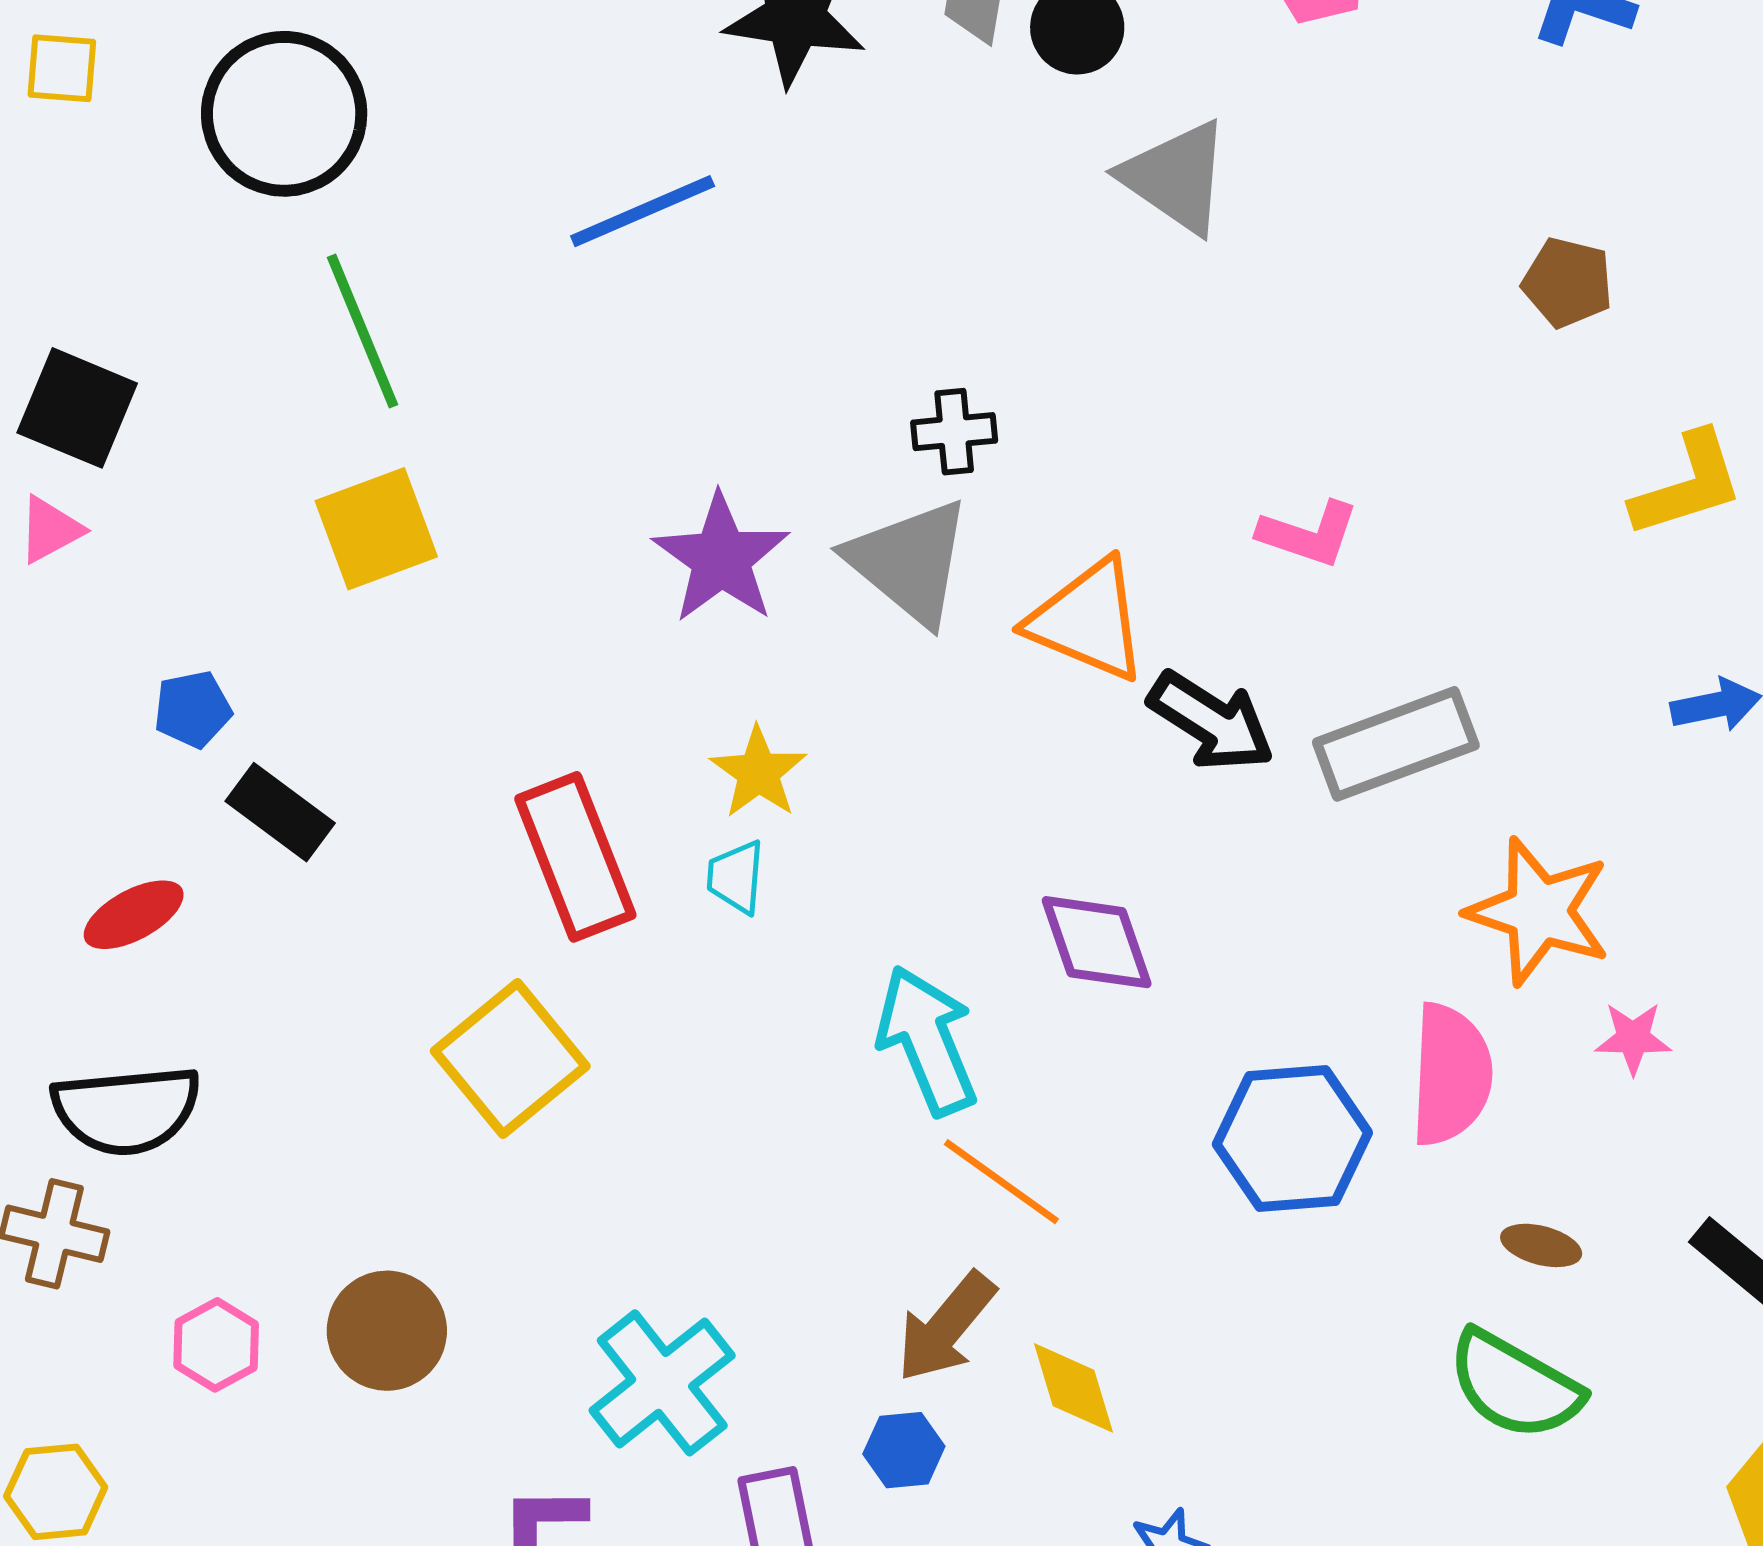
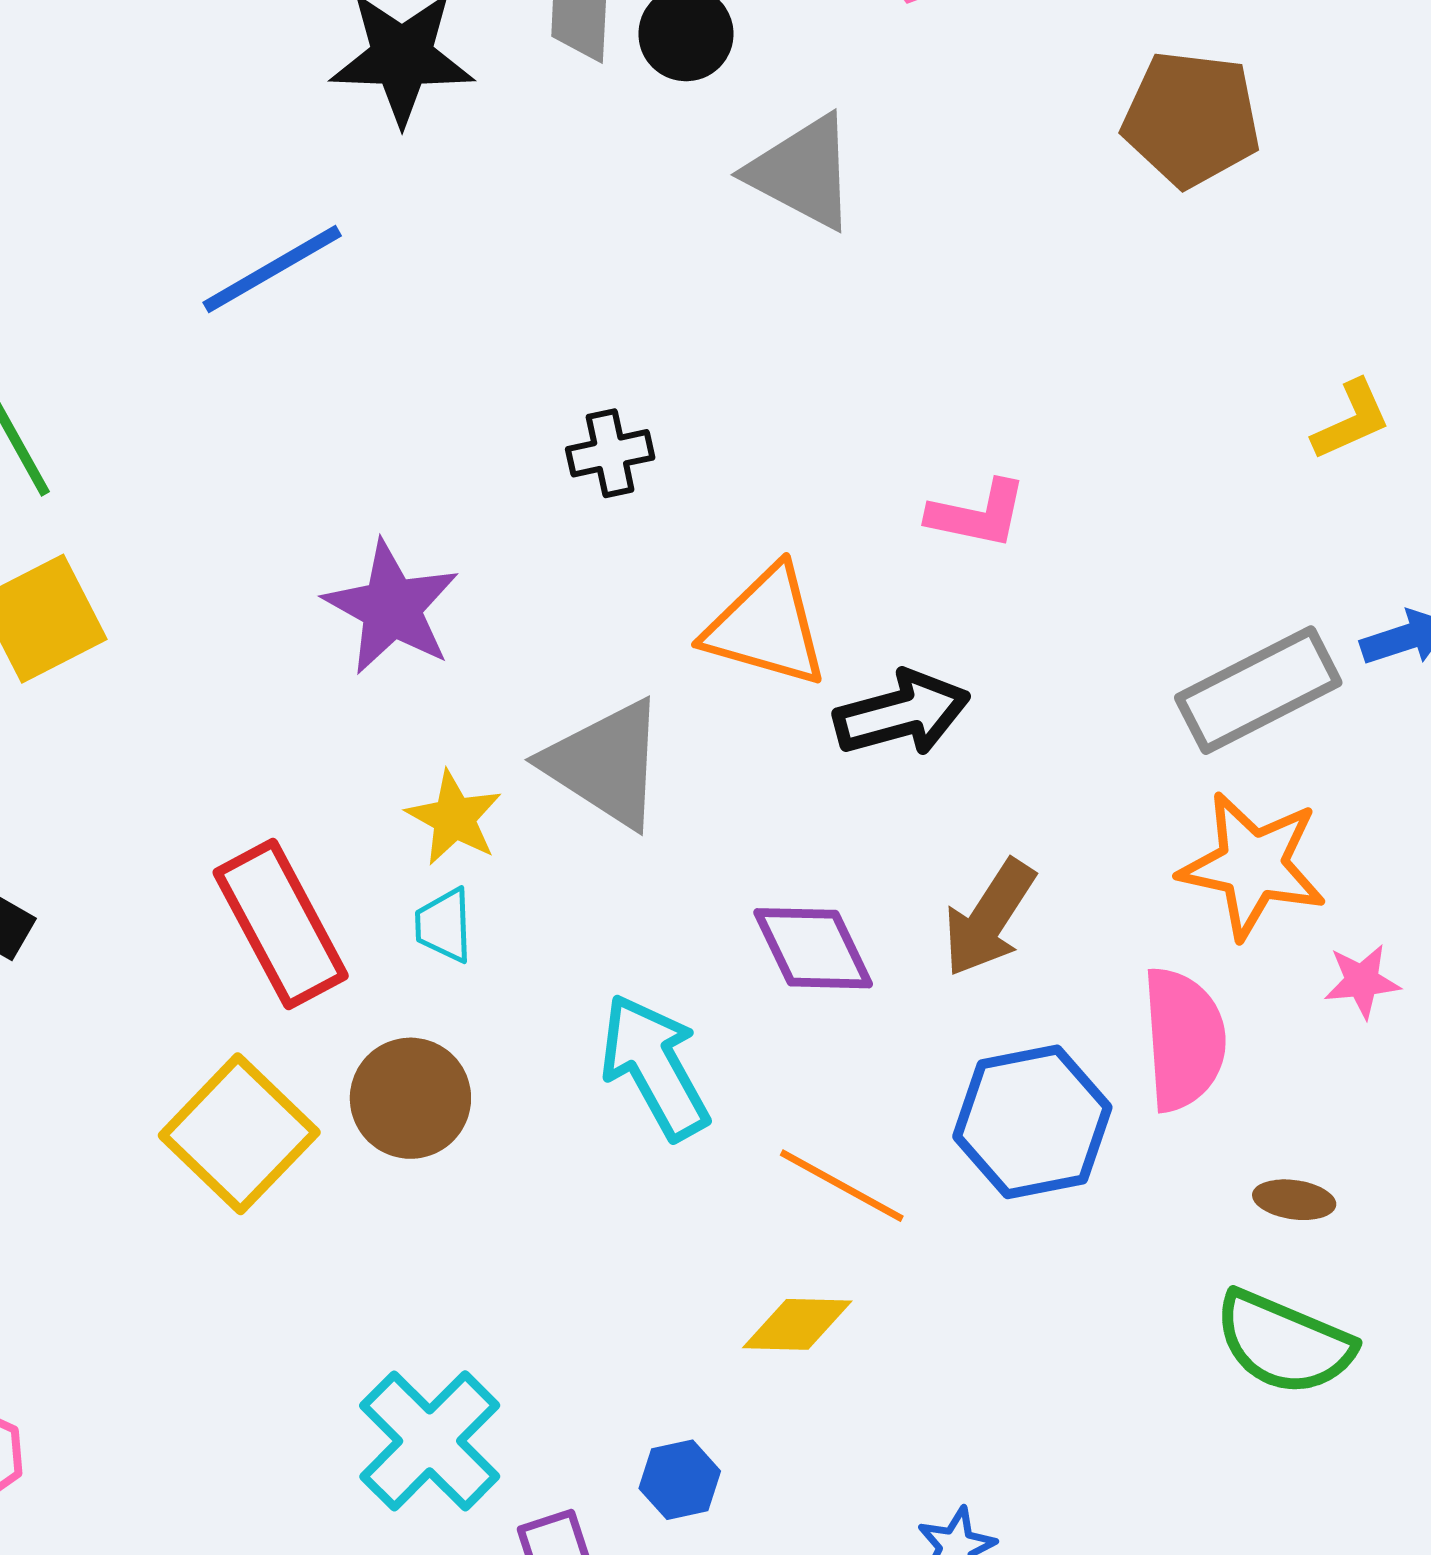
brown pentagon: (1568, 283) -> (1191, 119), moved, size x1.5
yellow L-shape: (1688, 485) -> (1351, 420), size x0.7
gray triangle: (909, 562) -> (605, 764), moved
black arrow: (1211, 721) -> (902, 713), turned -41
gray rectangle: (1396, 744) -> (1258, 690), moved
orange line: (1001, 1182) -> (842, 1186), moved
brown arrow: (946, 1327) -> (989, 918), moved
brown circle: (387, 1331) -> (410, 1098), moved
yellow diamond: (1073, 1388) -> (797, 1324), moved, turned -65

